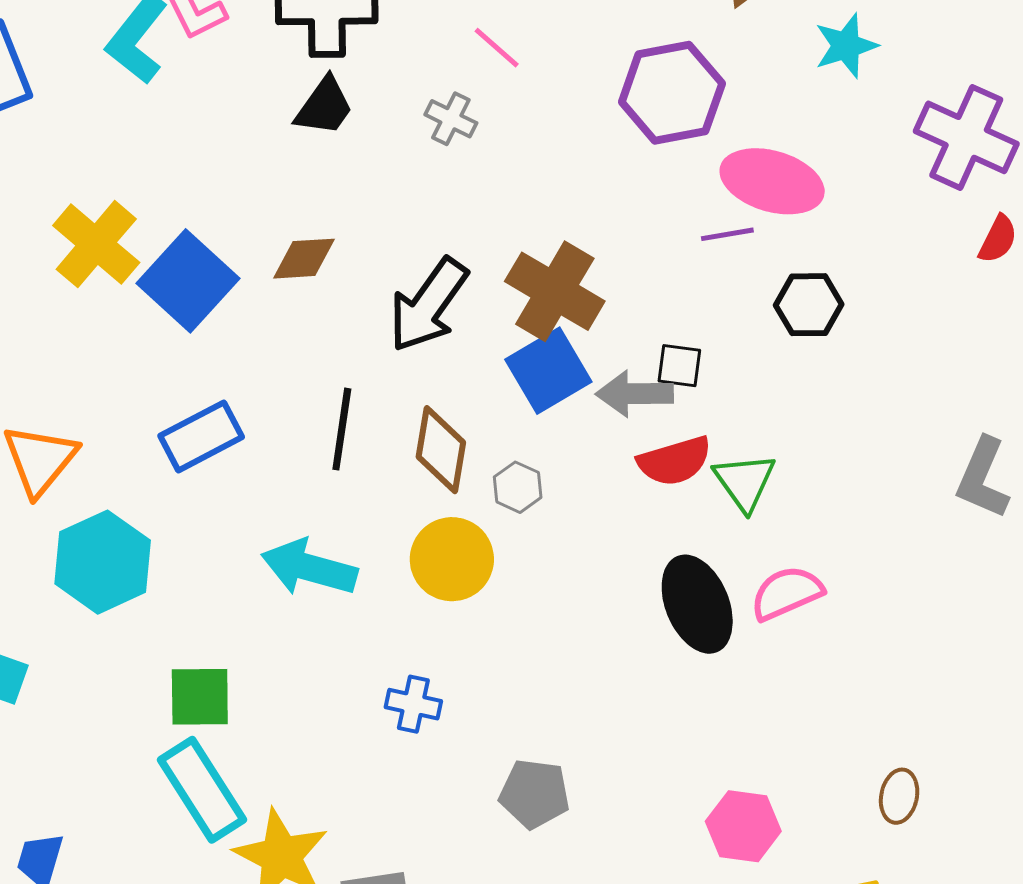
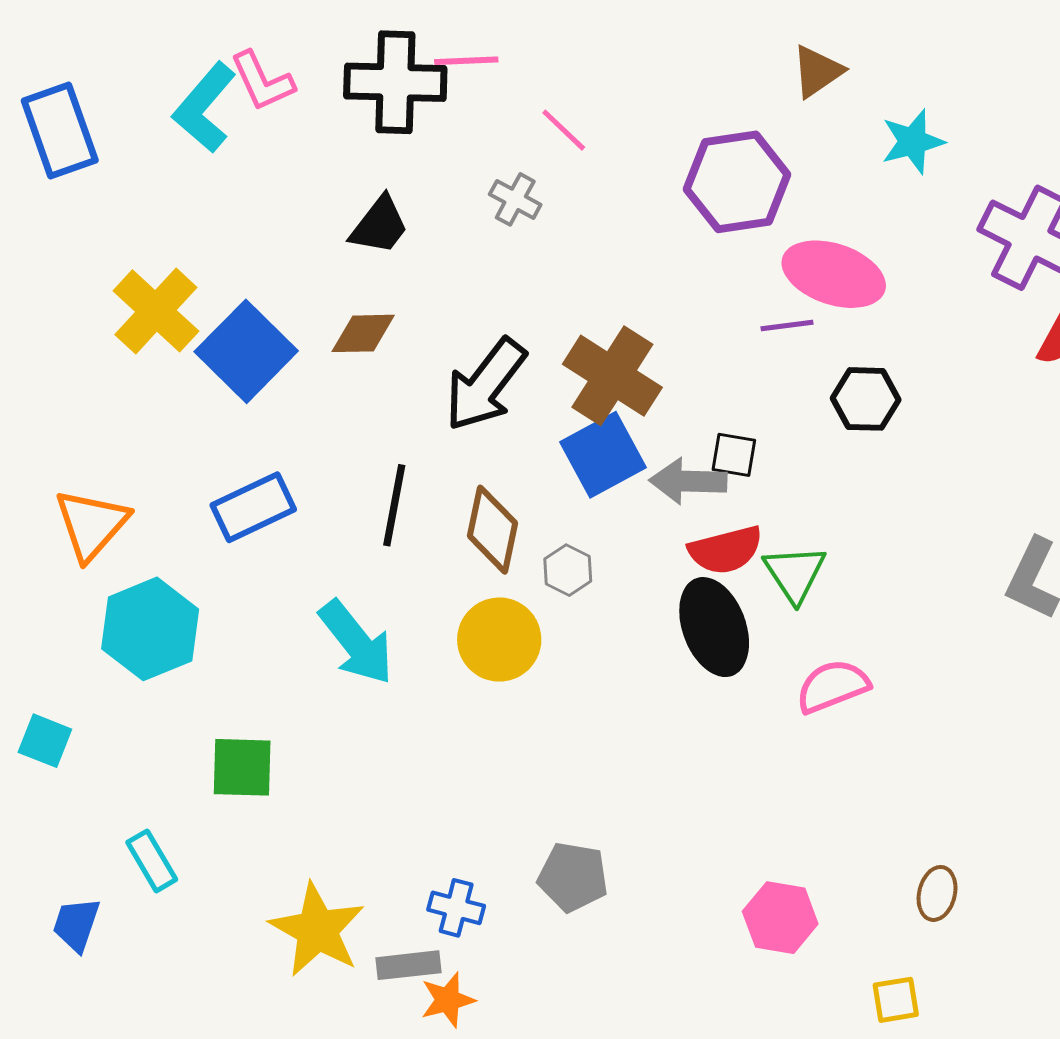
black trapezoid: (324, 107) -> (379, 225), moved
cyan arrow: (309, 568) -> (356, 643), turned -146
black ellipse: (697, 604) -> (714, 627), moved
blue cross: (413, 704) -> (456, 908), moved
cyan rectangle: (202, 790) -> (152, 861), moved, size x0.6

